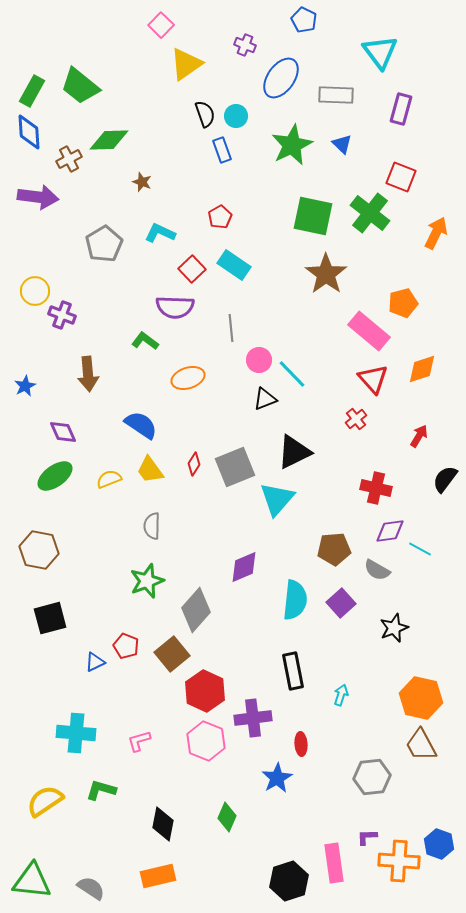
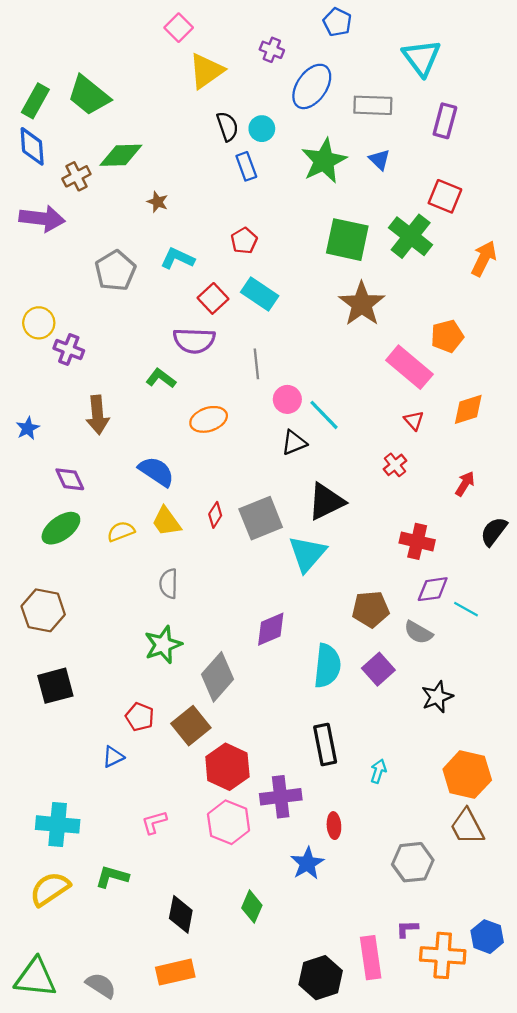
red triangle: (373, 379) -> (414, 420), size x0.6
blue triangle: (95, 662) -> (113, 757), moved
cyan cross: (76, 733) -> (58, 824), moved

